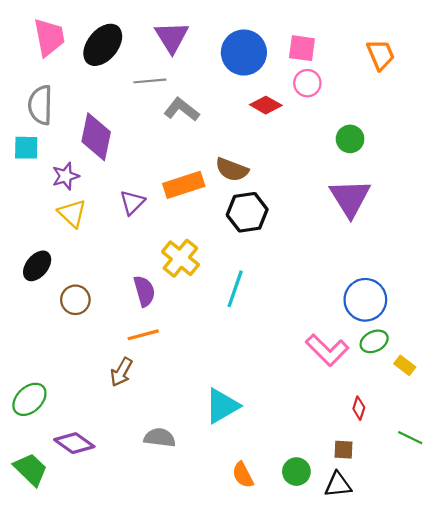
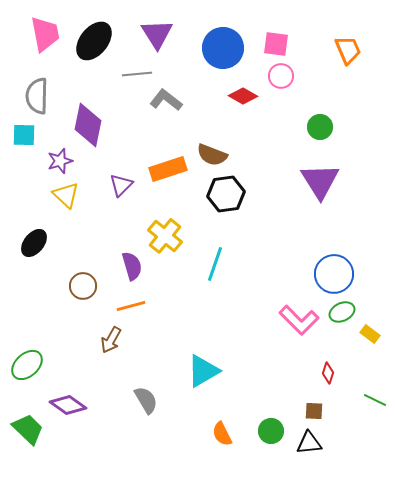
brown circle: (75, 300) -> (83, 286), moved
gray semicircle: (160, 438) -> (146, 400), turned 52

